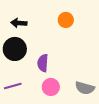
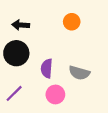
purple line: (13, 86) -> (14, 93), turned -30
gray semicircle: (85, 88) -> (79, 73), moved

